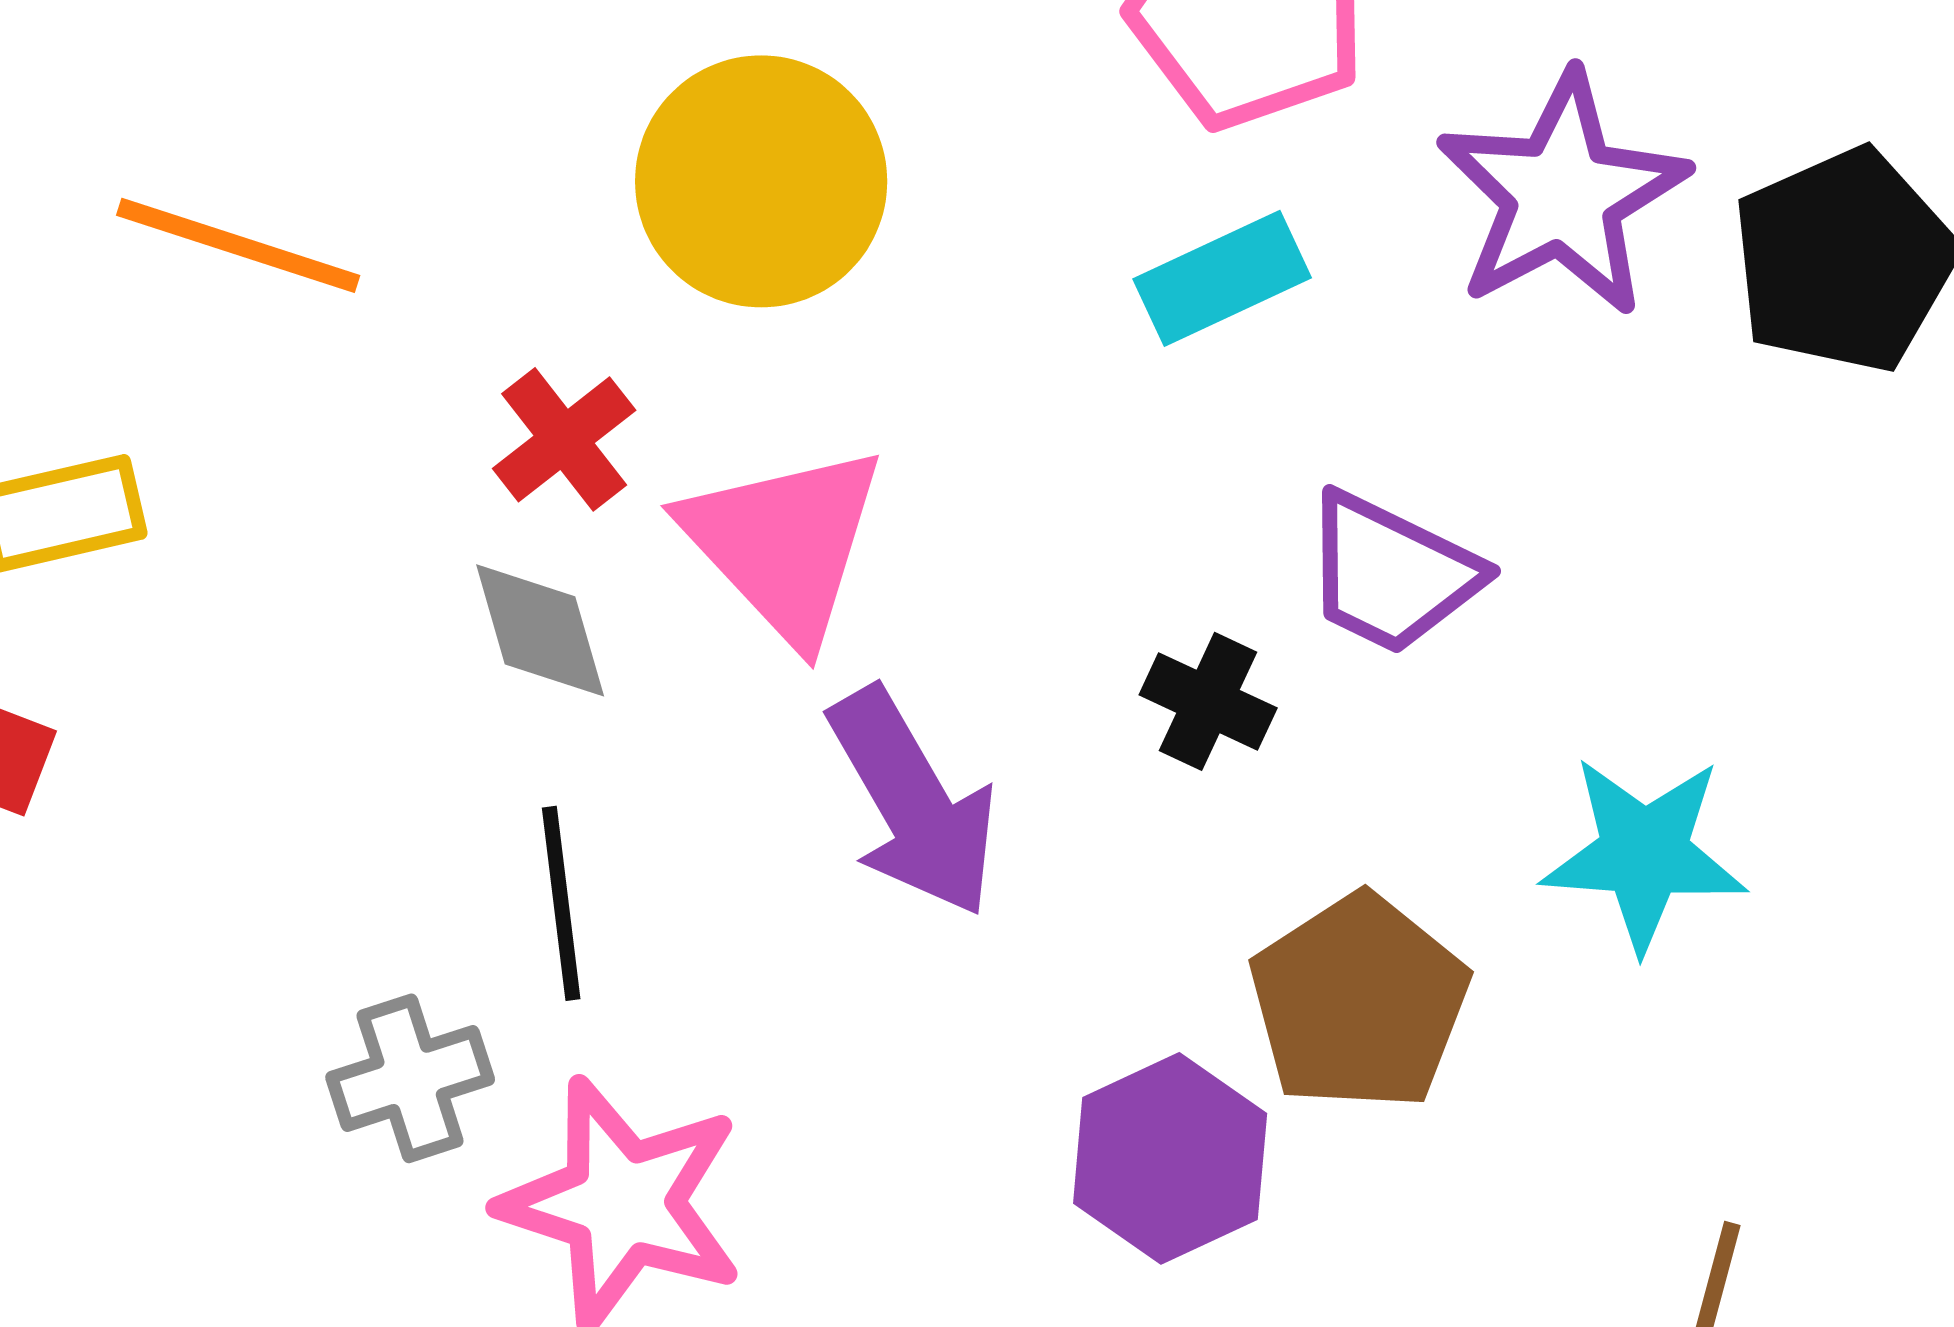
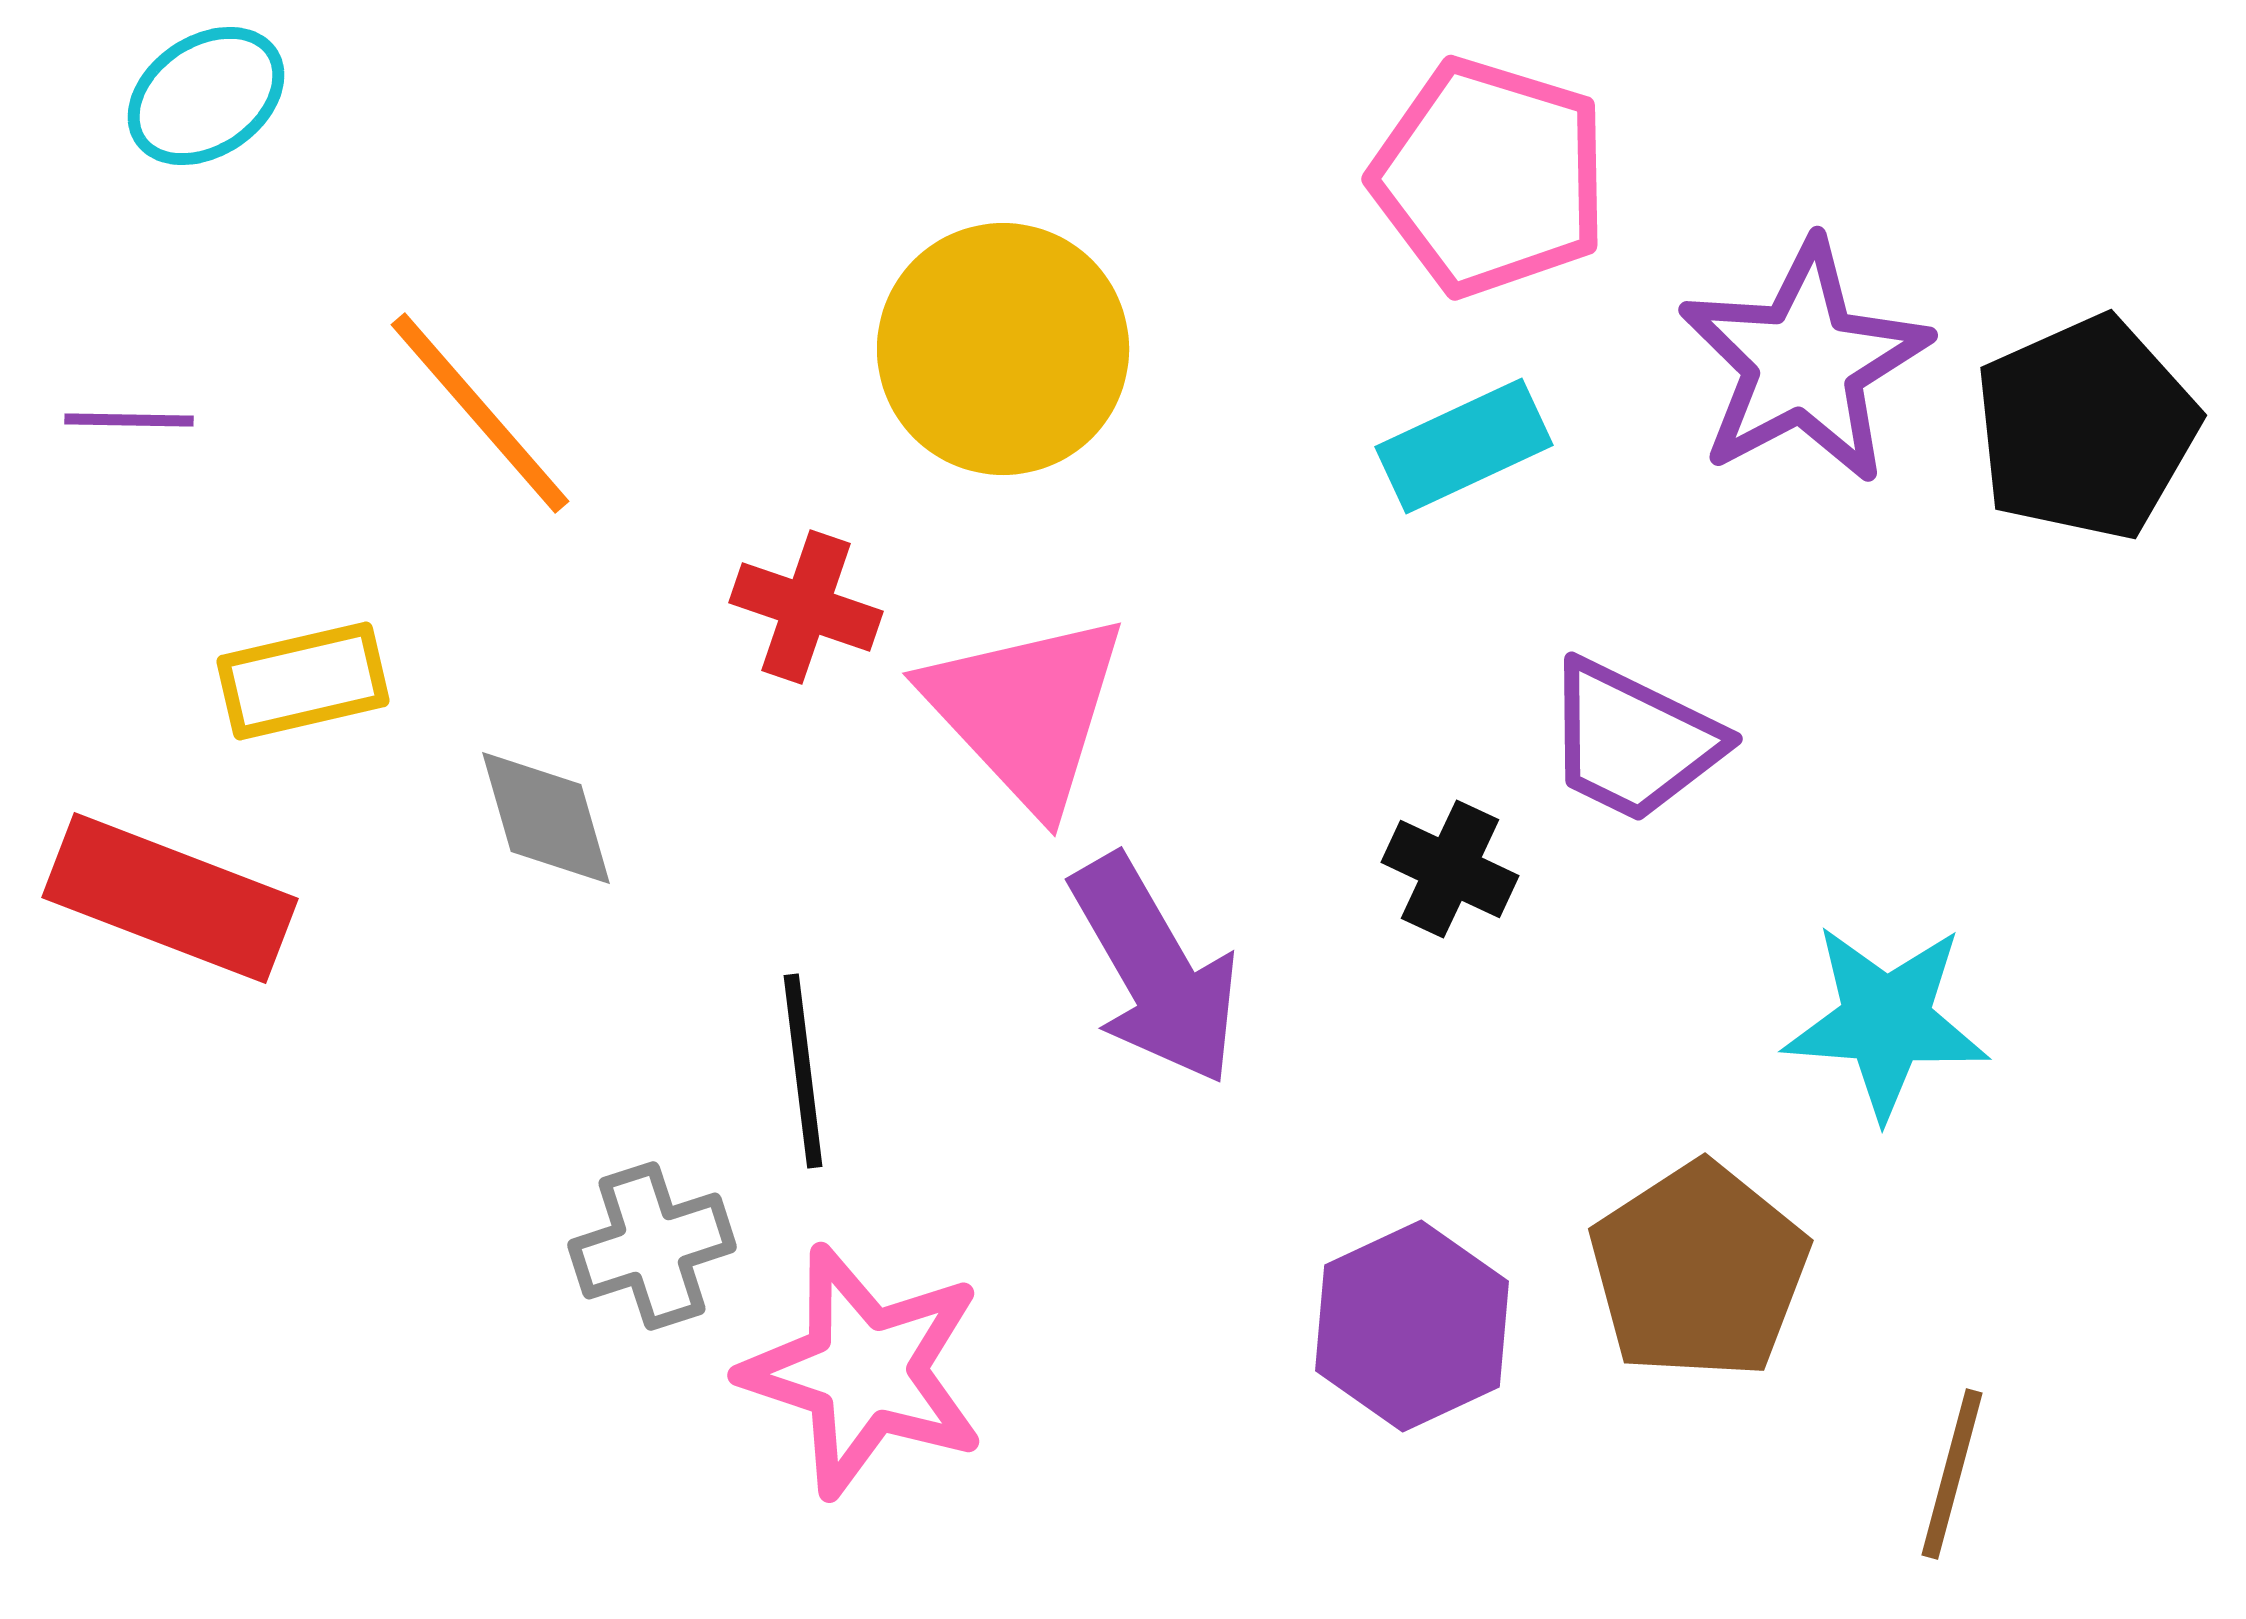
orange line: (238, 245) -> (480, 413), turned 31
red cross: (564, 439) -> (806, 607), turned -33
gray diamond: (540, 630) -> (546, 818), moved
brown pentagon: (1359, 1002) -> (1699, 1271), moved

